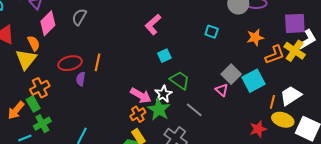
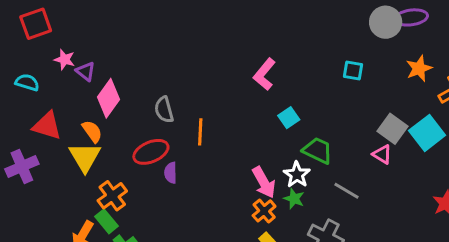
gray semicircle: (79, 17) -> (164, 110), moved, turned -36
orange line: (97, 62) -> (200, 132), moved
pink arrow: (141, 95) -> (264, 182), turned 40
green star: (159, 109) -> (294, 199), size x0.6

